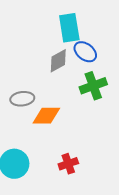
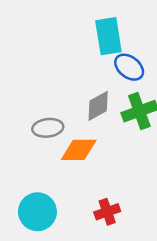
gray diamond: (58, 61) -> (98, 106), moved

